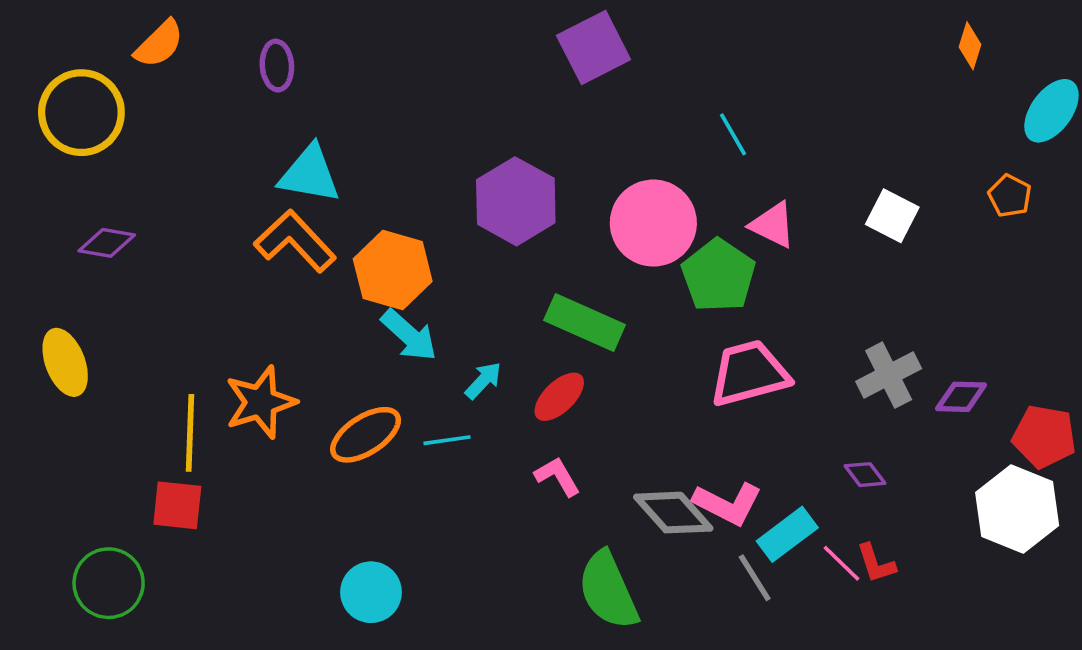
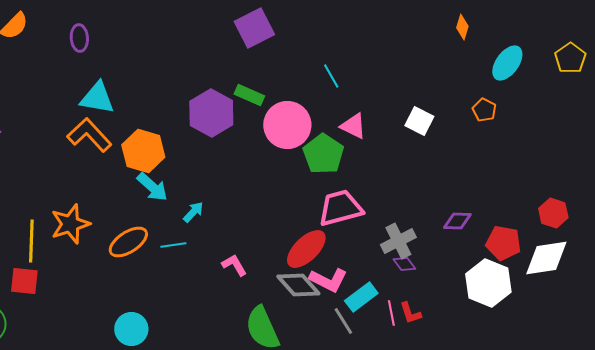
green rectangle: (585, 323) -> (249, 95), moved, size x0.7
gray cross: (889, 375) -> (398, 241), moved
red ellipse: (559, 397) -> (306, 249), moved, size x1.4
pink line: (842, 563) -> (391, 313), turned 35

